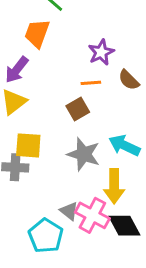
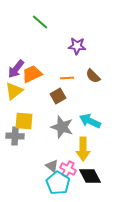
orange trapezoid: (37, 33) -> (32, 74), moved, turned 45
purple star: (101, 52) -> (77, 46), moved, turned 30
pink cross: (92, 215) -> (68, 169), size x0.7
cyan pentagon: (46, 236) -> (58, 183), moved

